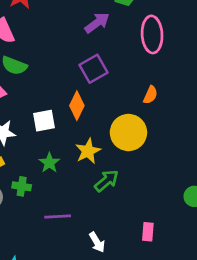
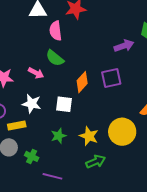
orange diamond: (77, 106) -> (82, 82), moved
yellow star: (88, 151) -> (89, 136), turned 30
green cross: (22, 186) -> (32, 156), moved

